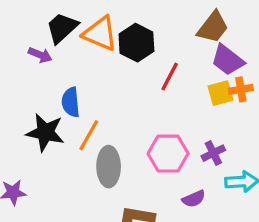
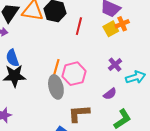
blue semicircle: (71, 102) -> (12, 58), moved
orange line: (89, 135) -> (56, 69), moved
pink hexagon: (168, 154) -> (74, 74), moved

